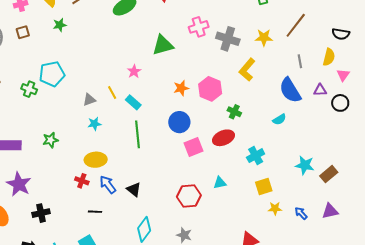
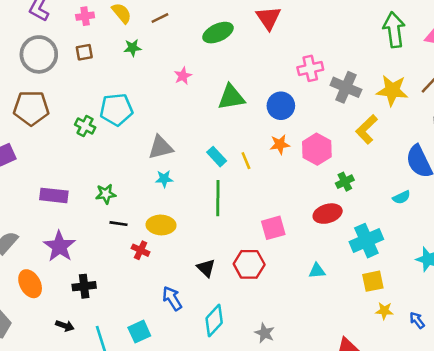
yellow star: (264, 38) -> (392, 90), size x1.4
green triangle: (163, 45) -> (231, 97), moved
pink star: (134, 71) -> (183, 76), moved
yellow line: (112, 93) -> (246, 161), moved
gray triangle: (89, 100) -> (161, 147), size x1.5
green cross: (234, 112) -> (345, 182), turned 32
blue circle: (179, 122) -> (281, 106), moved
pink square: (194, 147) -> (273, 228), moved
cyan cross: (256, 156) -> (366, 241), size x1.4
blue arrow: (108, 185) -> (172, 298), moved
red hexagon: (189, 196) -> (249, 264), moved
black line: (95, 212) -> (118, 224), moved

